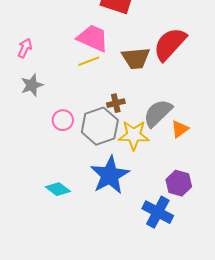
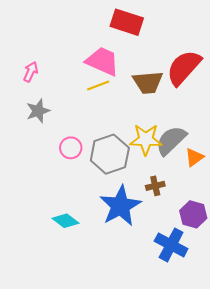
brown cross: (116, 103) -> (155, 186), moved
yellow star: (134, 135) -> (146, 139), moved

